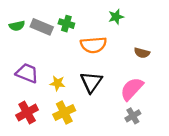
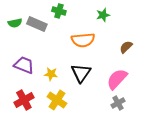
green cross: (66, 24) -> (59, 11), moved
brown semicircle: (142, 53) -> (126, 47), turned 120
yellow cross: (64, 112) -> (57, 100), turned -30

